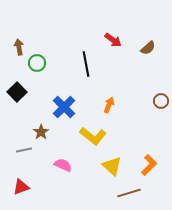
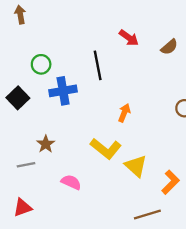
brown arrow: (19, 47) -> (20, 15), moved
blue cross: (64, 107) -> (63, 91), moved, turned 35
yellow triangle: (112, 166) -> (136, 166), moved

